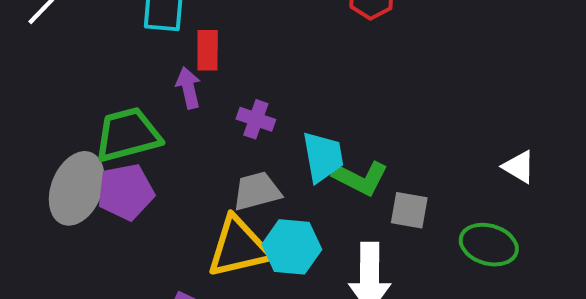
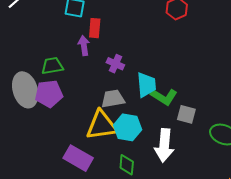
green trapezoid: (128, 135) -> (52, 66), size x0.7
gray ellipse: (77, 188) -> (25, 90), turned -44

